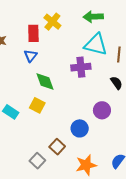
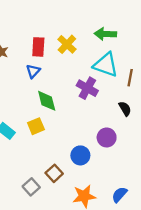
yellow cross: (52, 22) -> (67, 44), moved
purple cross: (81, 67) -> (87, 88), turned 30
yellow square: (37, 105) -> (36, 126), turned 35

